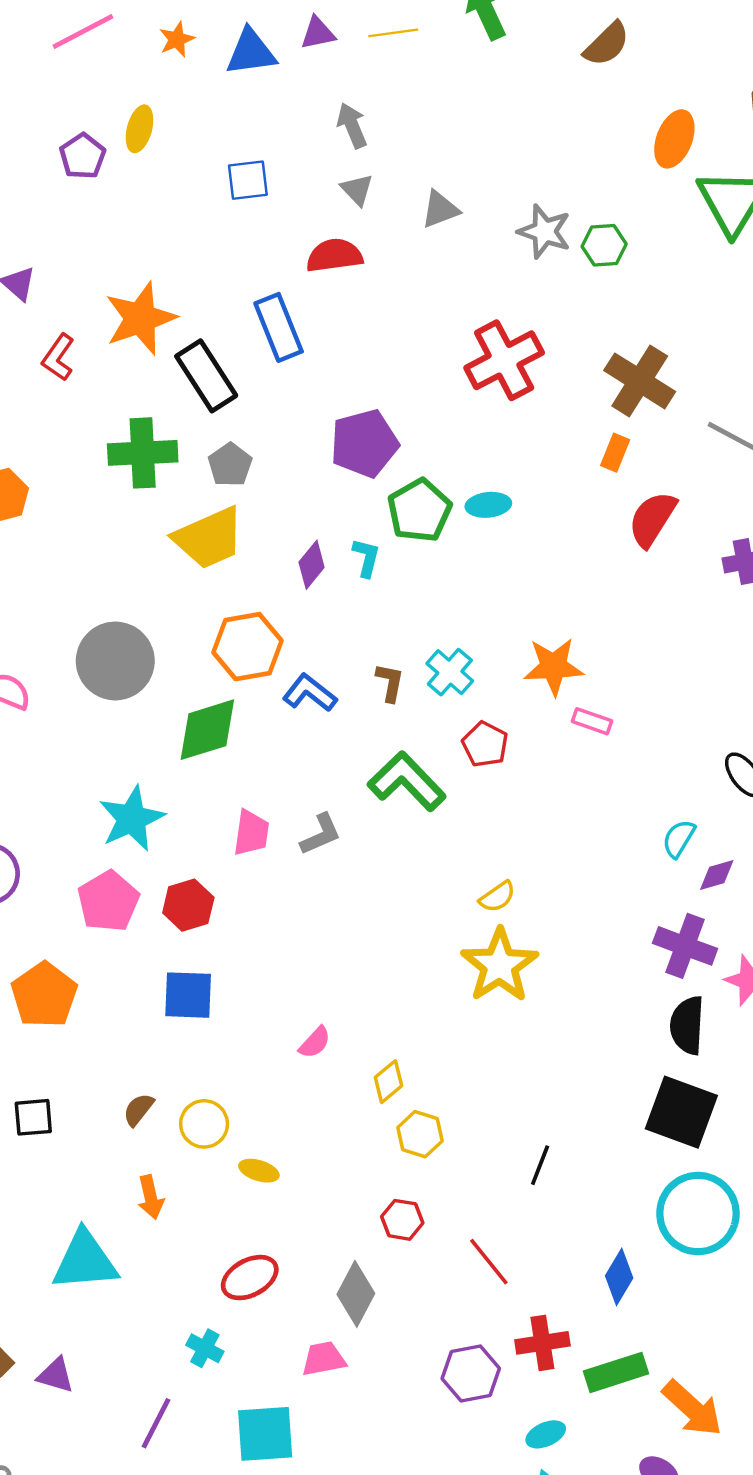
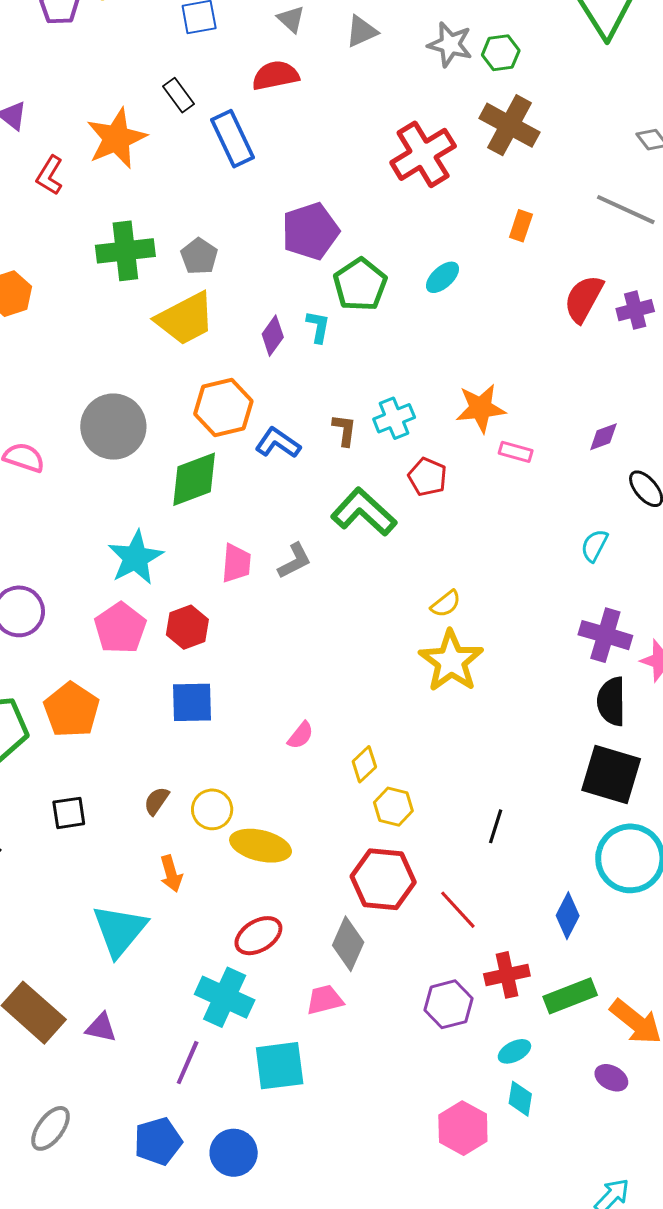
black rectangle: (206, 376) -> (178, 95), moved, size x0.6
brown cross: (640, 381) -> (509, 125), moved
cyan ellipse: (488, 505) -> (442, 277), moved, turned -33
red semicircle: (652, 519) -> (584, 299), moved
cyan cross: (450, 672) -> (394, 418), turned 30
purple diamond: (717, 875) -> (603, 437), moved
yellow ellipse: (259, 1171) -> (261, 846), size x1.8
red hexagon: (402, 1220) -> (383, 879), size x1.8
cyan triangle: (85, 1261) -> (120, 930), turned -42
cyan cross: (205, 1348) -> (225, 997), size x1.8

